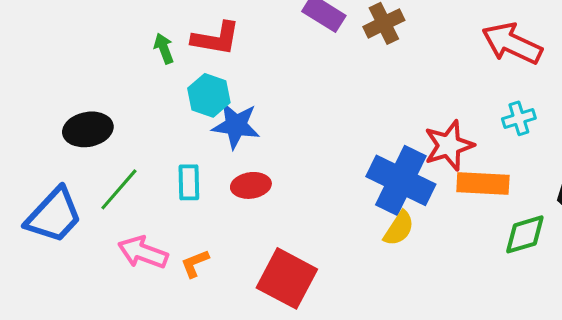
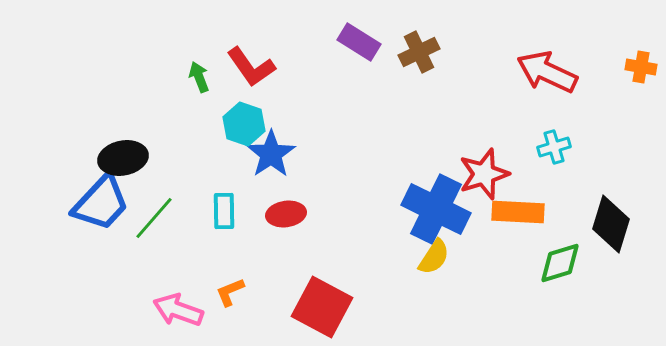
red L-shape: (216, 38) -> (251, 67), turned 45
blue star: (236, 125) -> (271, 154), turned 30
blue trapezoid: (54, 215) -> (101, 203), moved
pink arrow: (143, 252) -> (178, 310), moved

